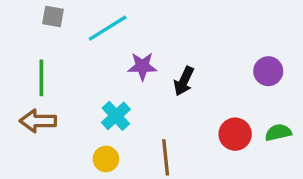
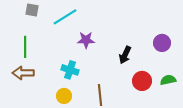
black arrow: (184, 81) -> (125, 55), moved
cyan cross: (116, 116) -> (70, 70), turned -30

